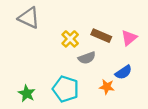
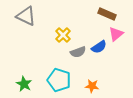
brown rectangle: (101, 36) -> (107, 14), moved
blue semicircle: (124, 72) -> (99, 47), moved
orange star: (107, 87) -> (92, 86), moved

